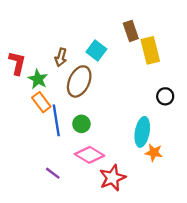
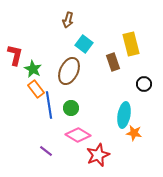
brown rectangle: (131, 31) -> (113, 62), moved
brown arrow: (61, 57) -> (68, 20), moved

